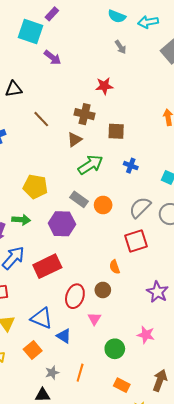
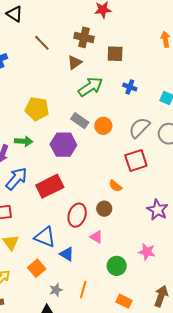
black triangle: (14, 89) -> (15, 14), turned 42
orange semicircle: (115, 267) -> (115, 186), turned -32
pink triangle: (94, 319) -> (96, 237), turned -32

